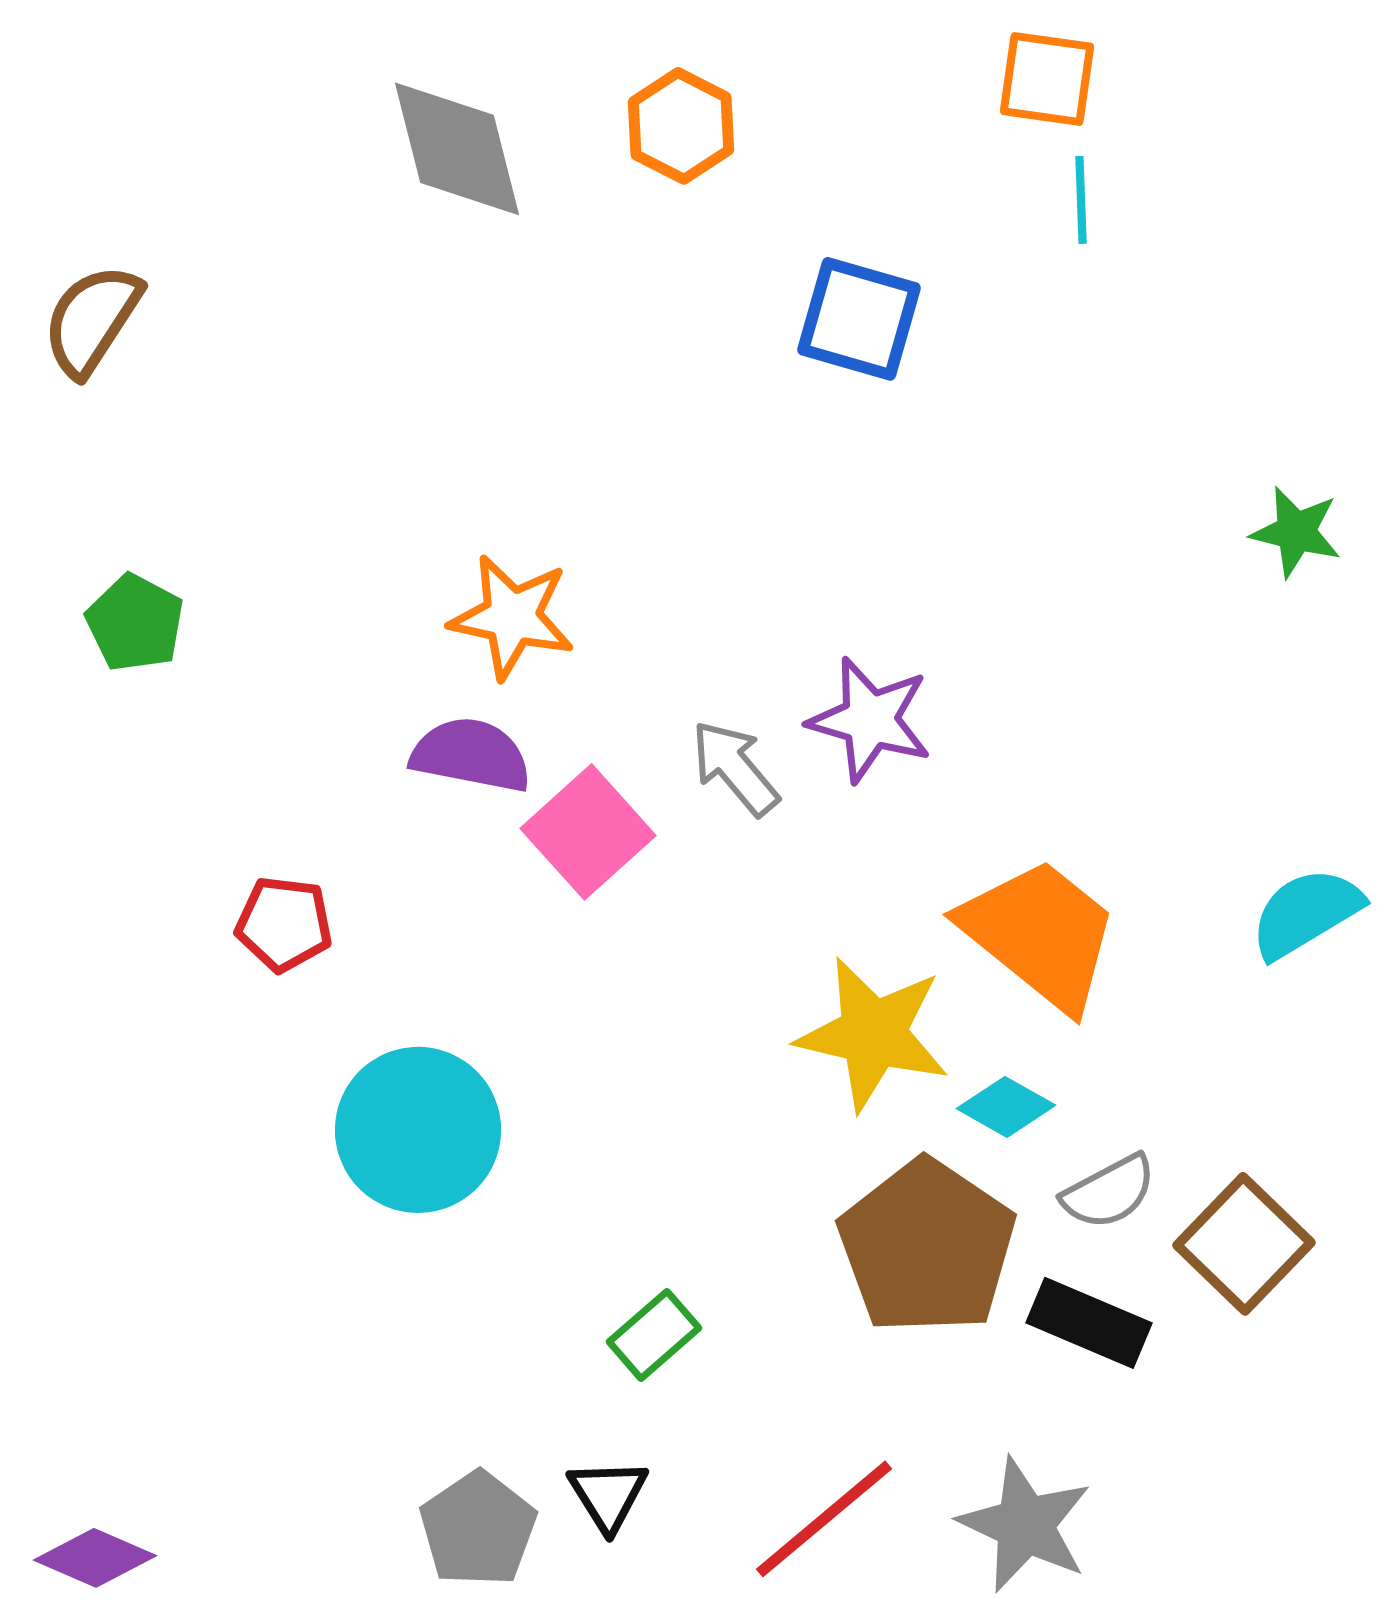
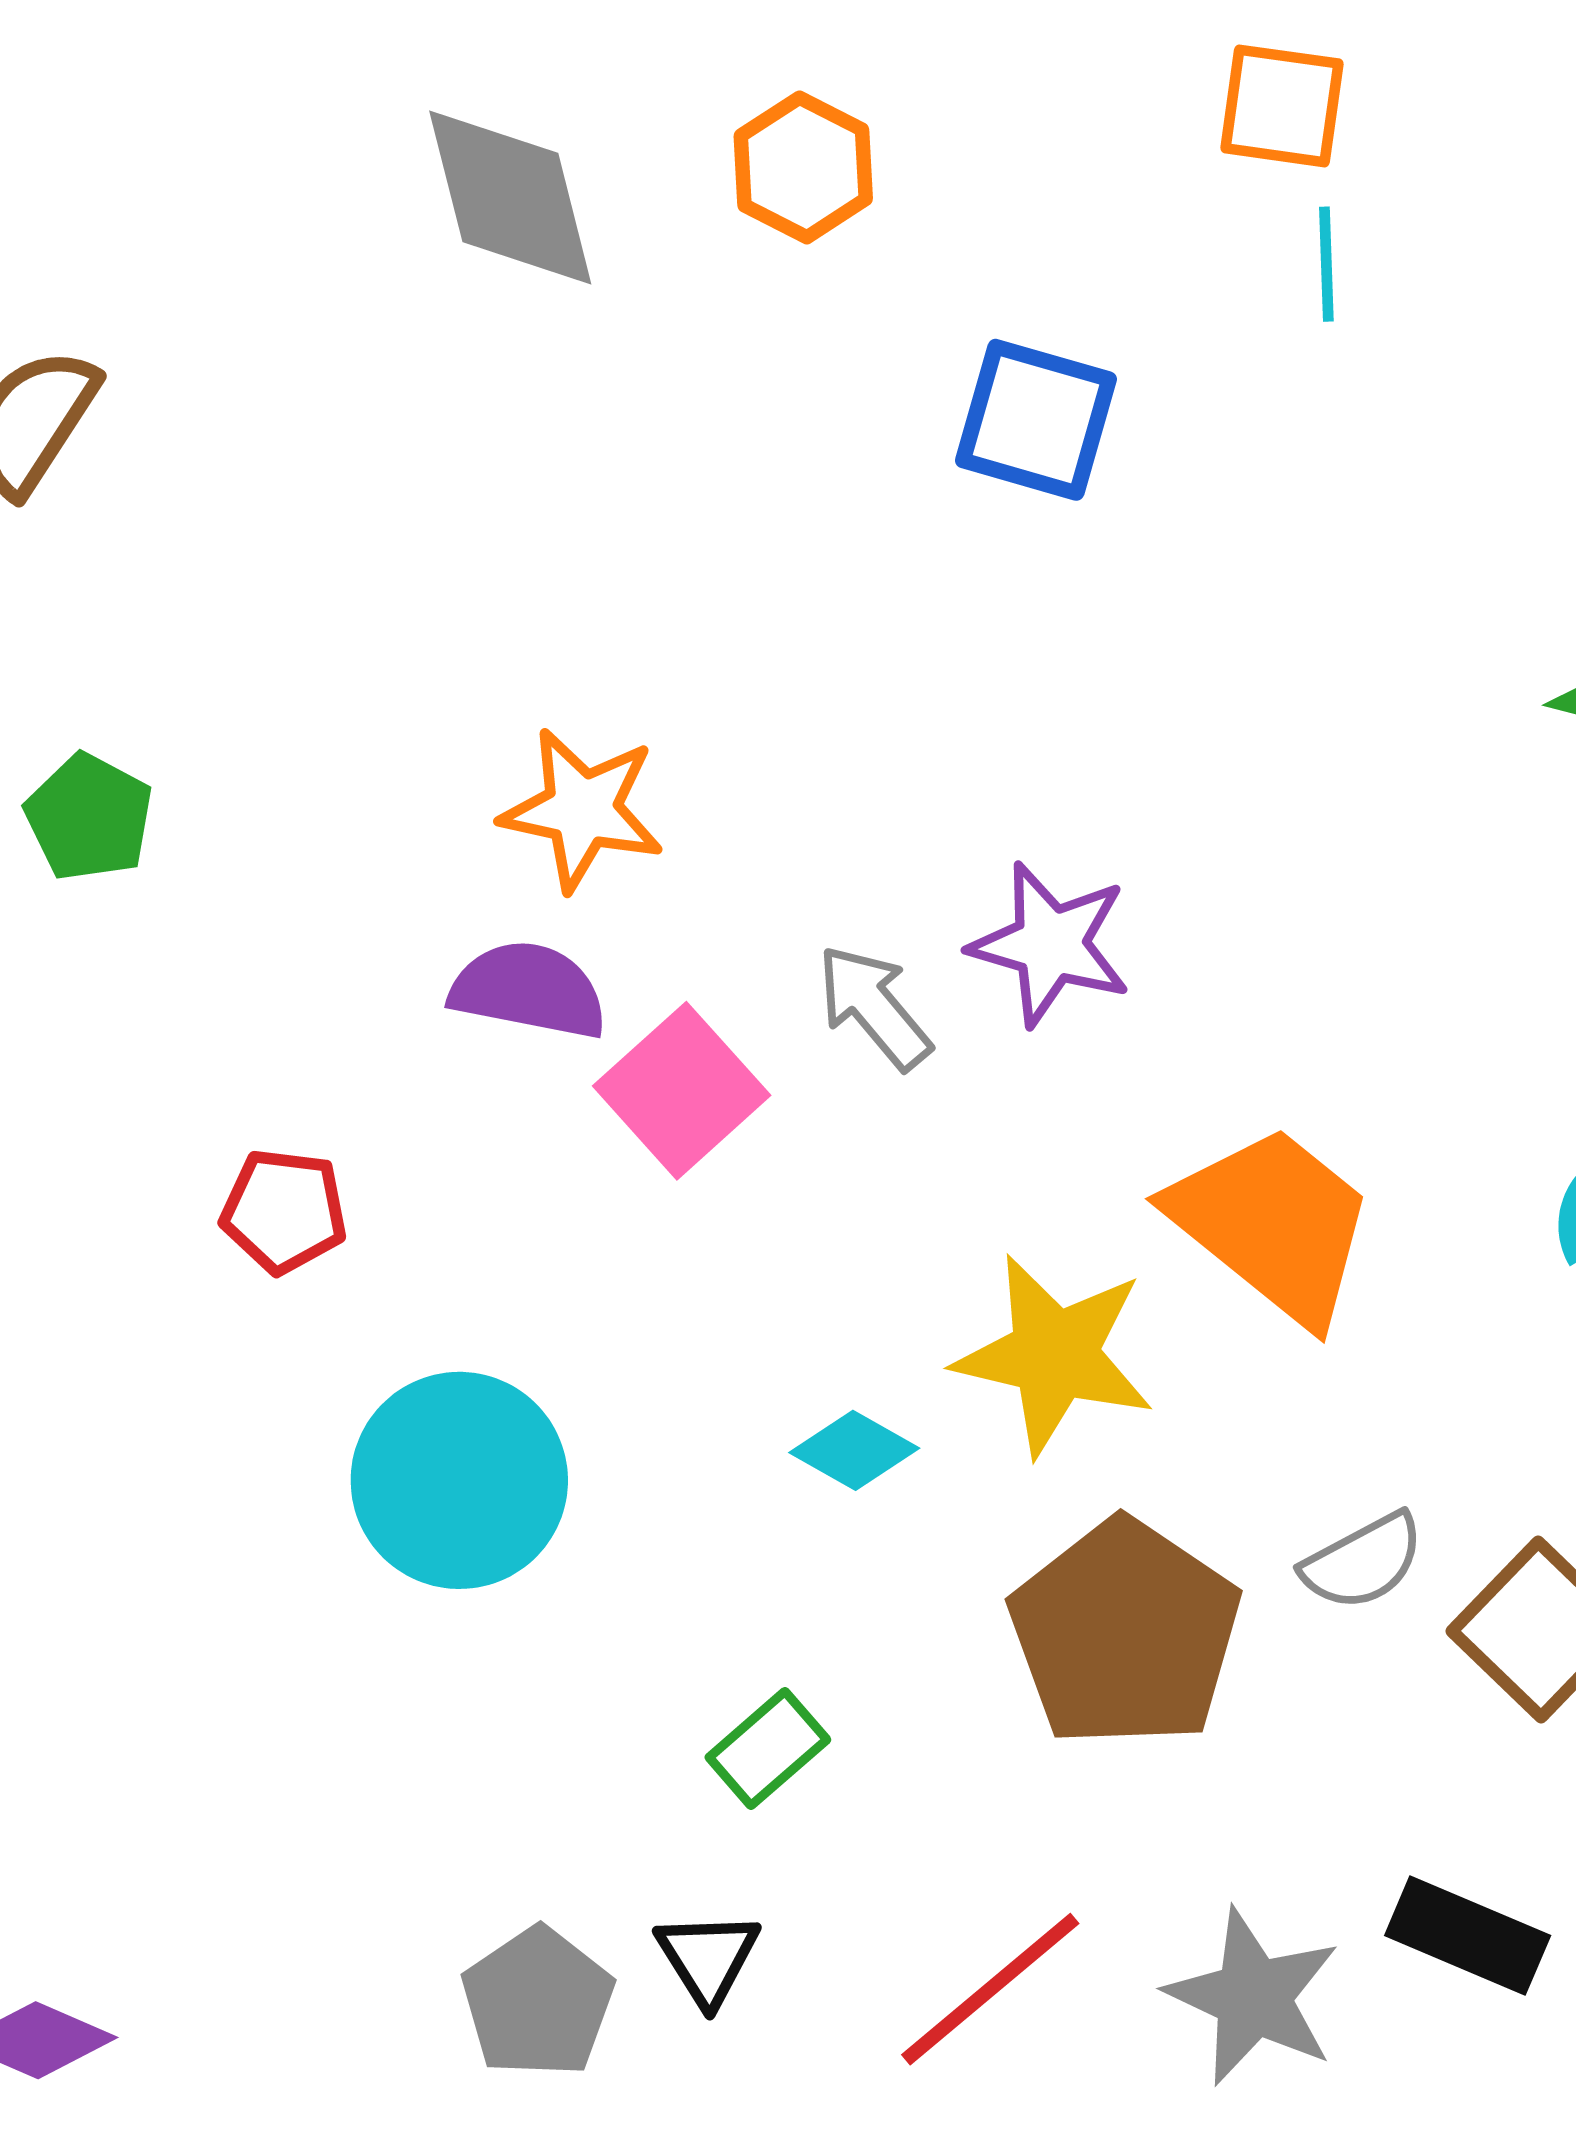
cyan diamond: (1006, 1107) -> (854, 1450), moved
black rectangle: (1089, 1323) -> (1468, 1936), moved

